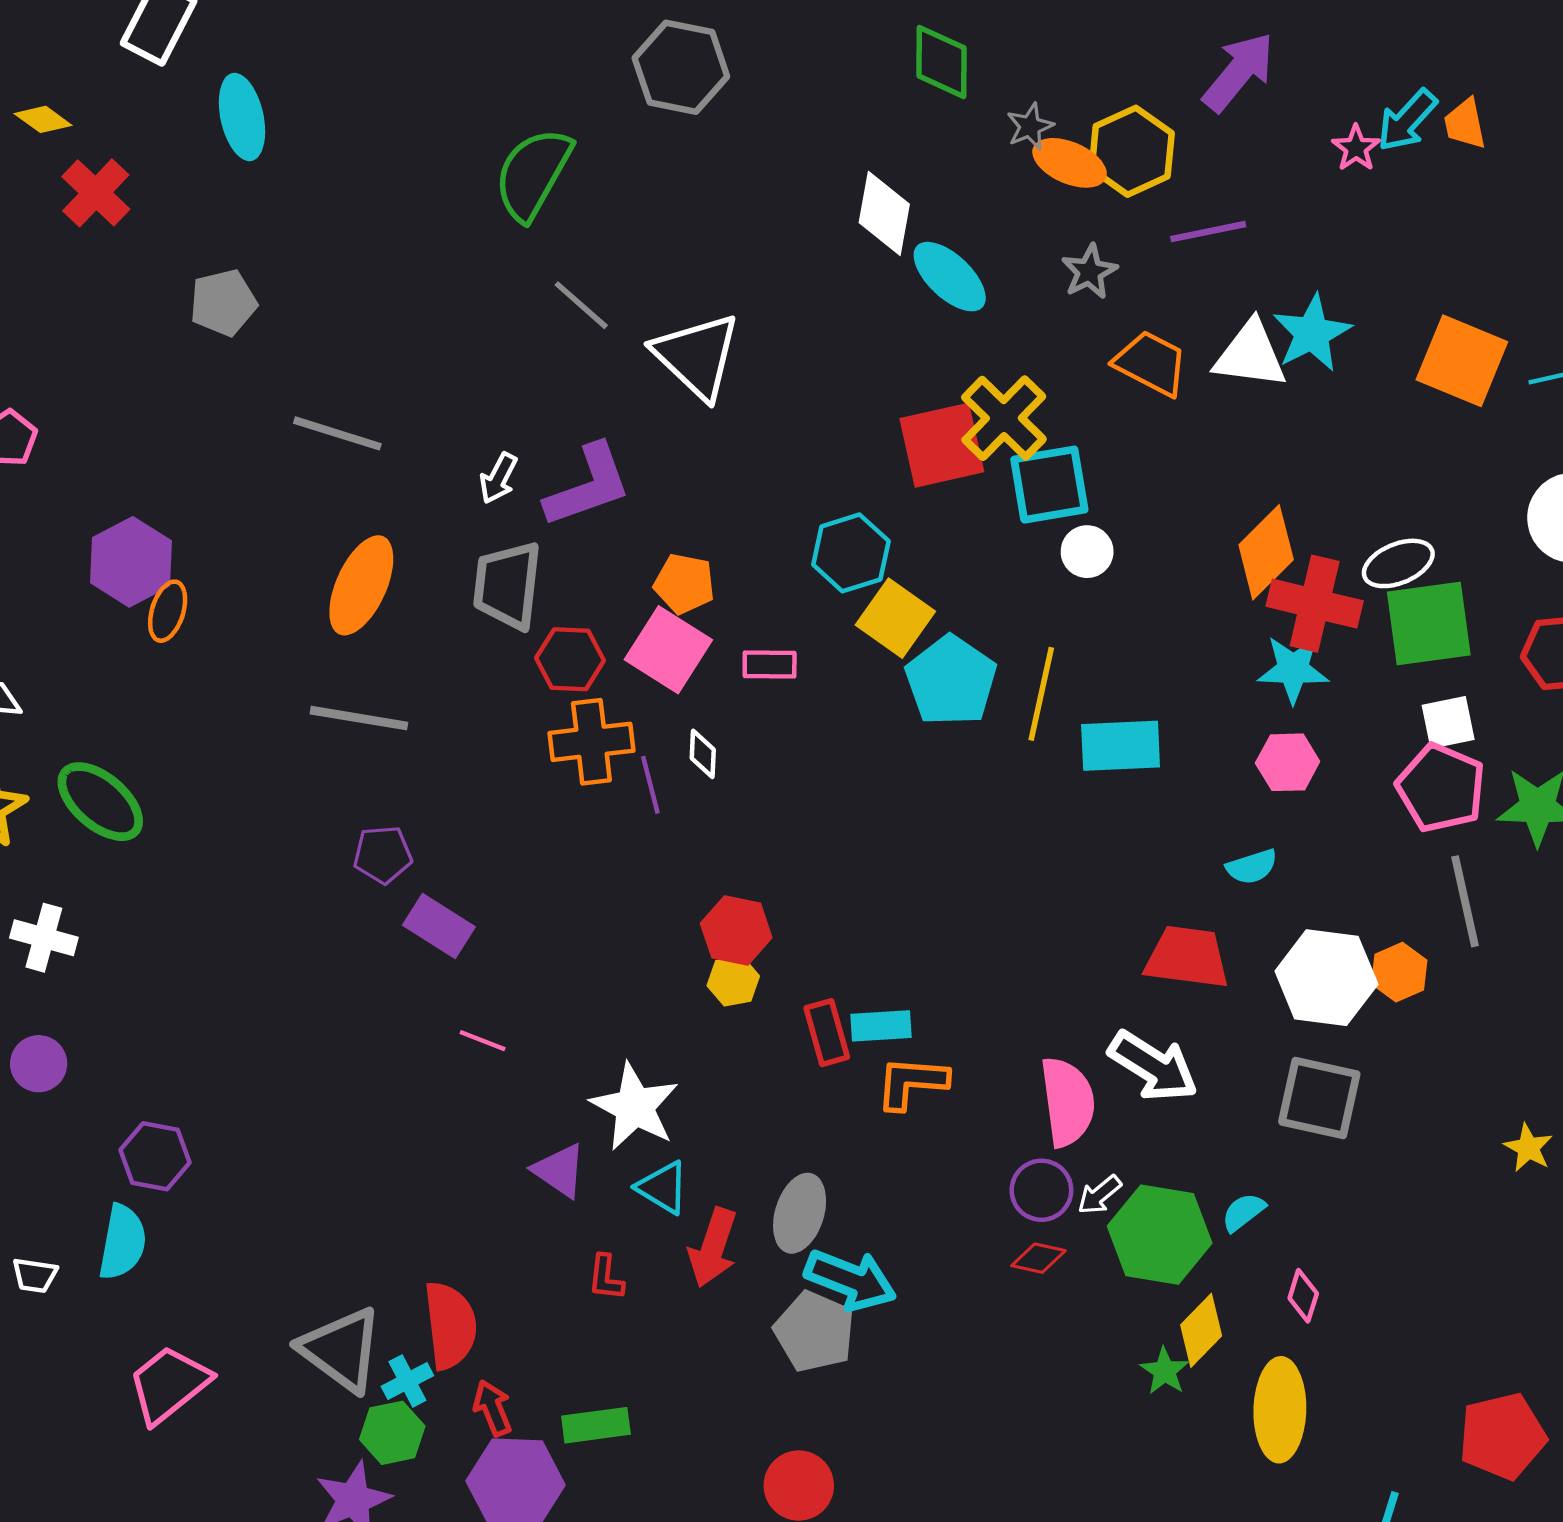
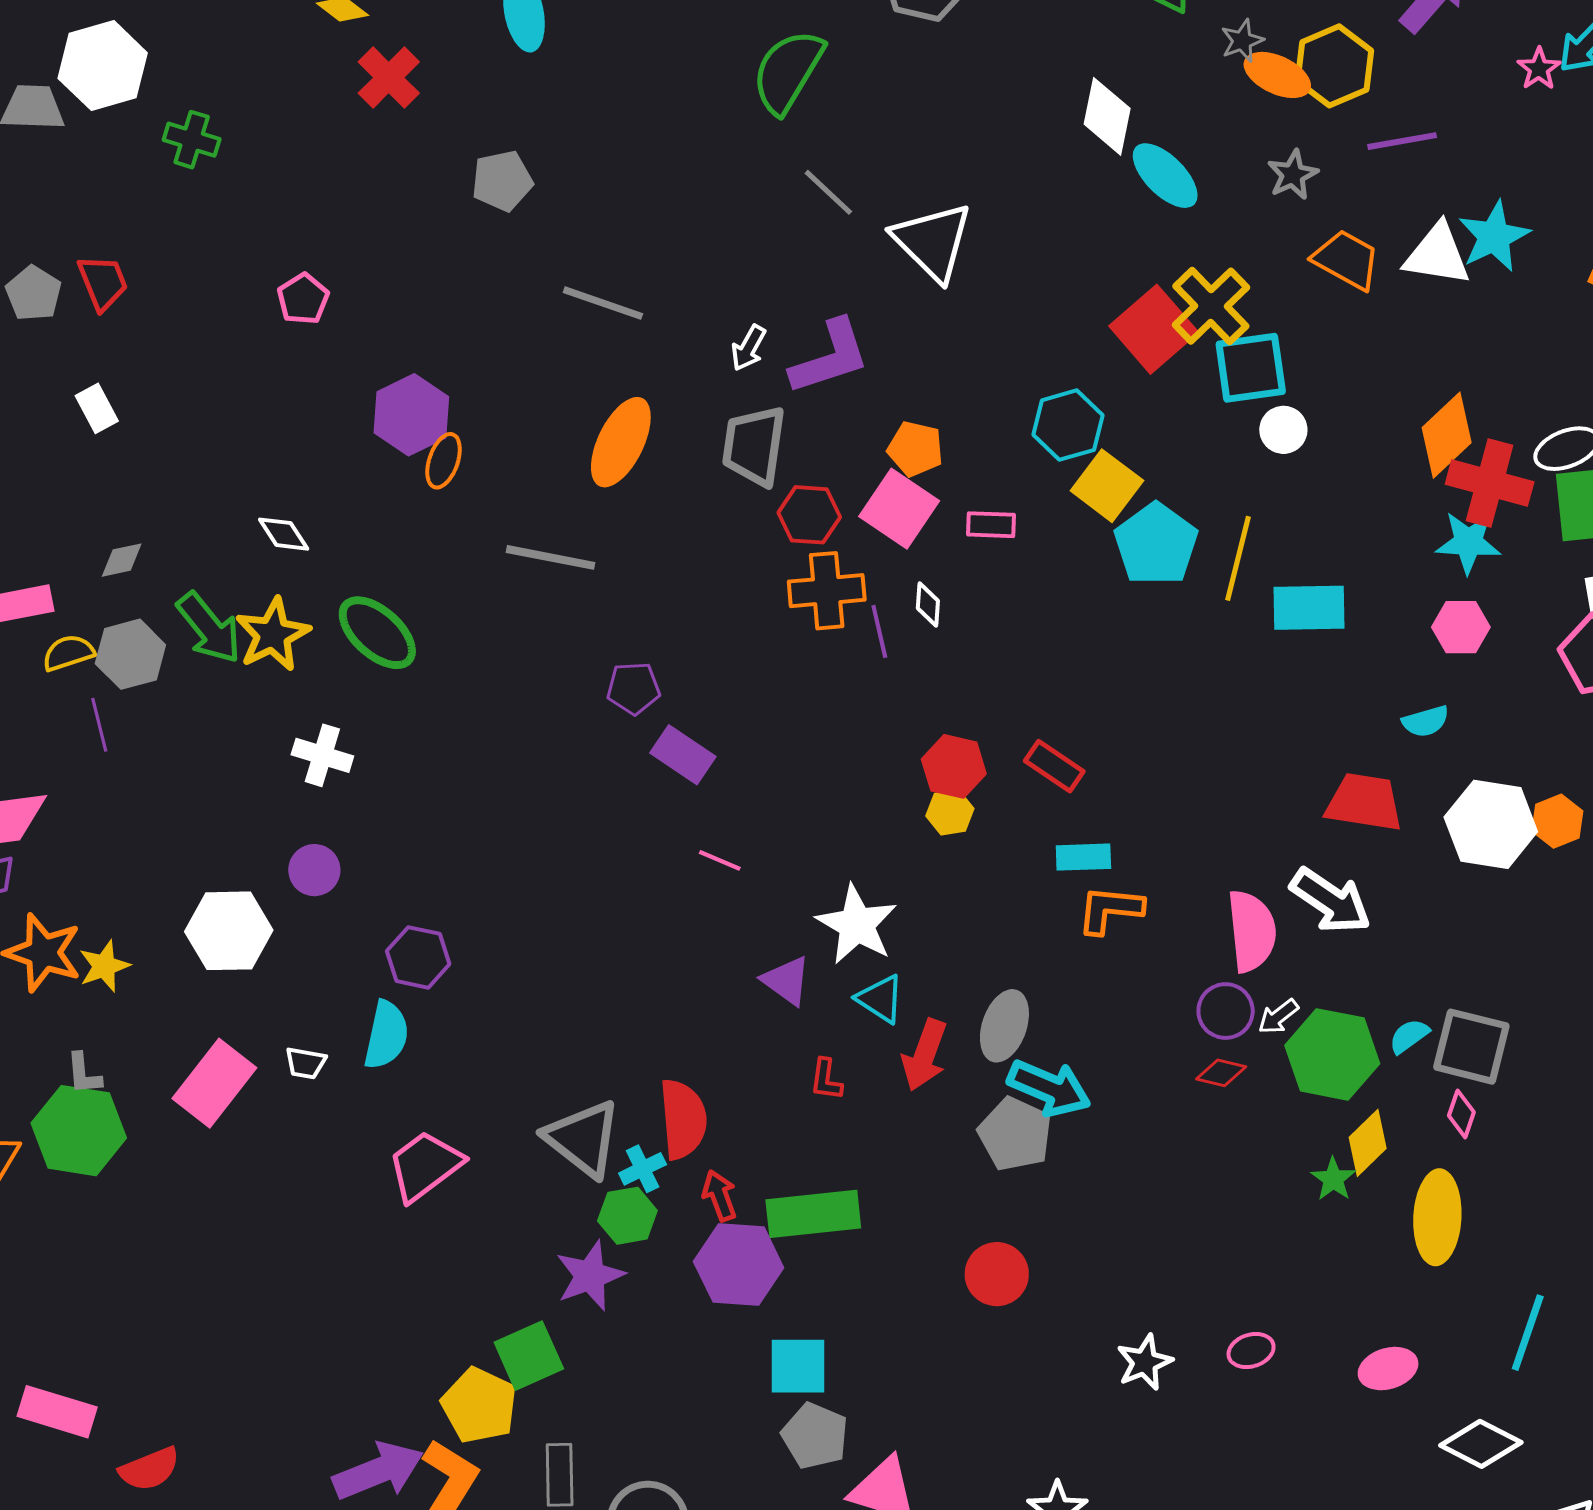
red square: (942, 445) -> (1154, 329), turned -30
gray line: (359, 718) -> (551, 557), moved
red rectangle: (827, 1033) -> (1054, 766), moved, turned -42
gray square: (1319, 1098) -> (1471, 1047), moved
green rectangle: (596, 1425) -> (813, 1214), size x1.5

